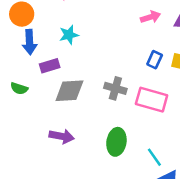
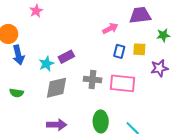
pink arrow: (150, 17) -> (110, 28), moved
cyan star: (69, 35) -> (46, 64), moved
purple rectangle: (50, 66) -> (66, 57), moved

